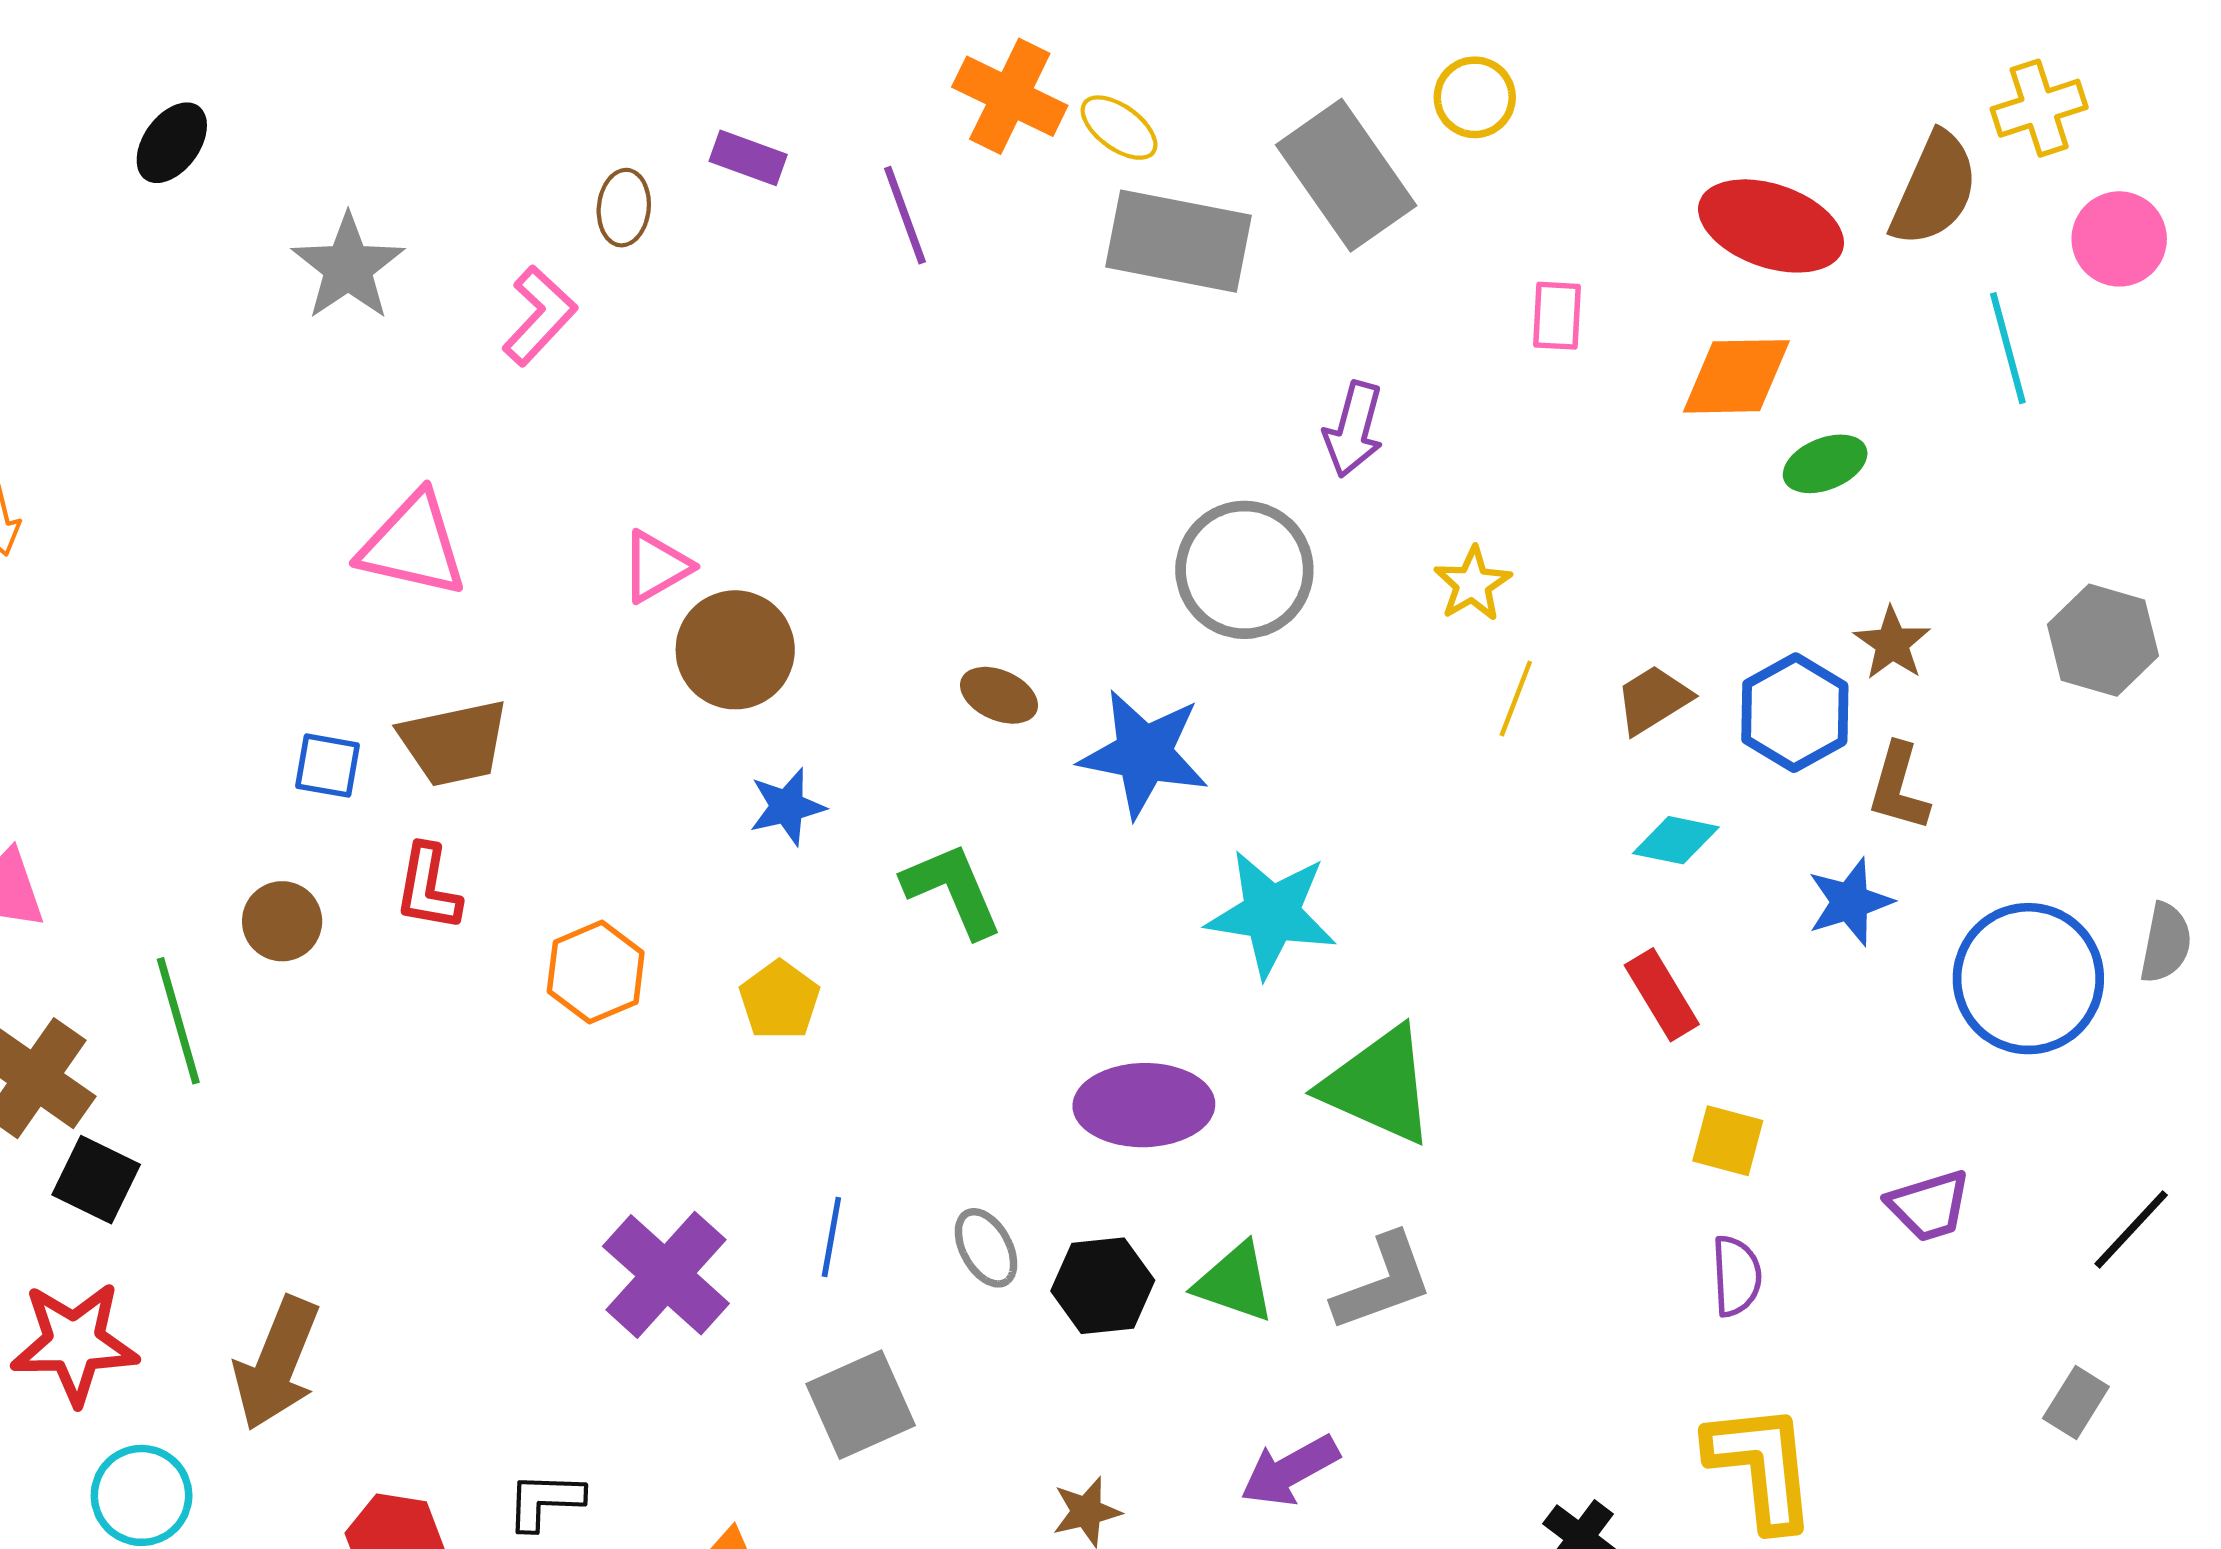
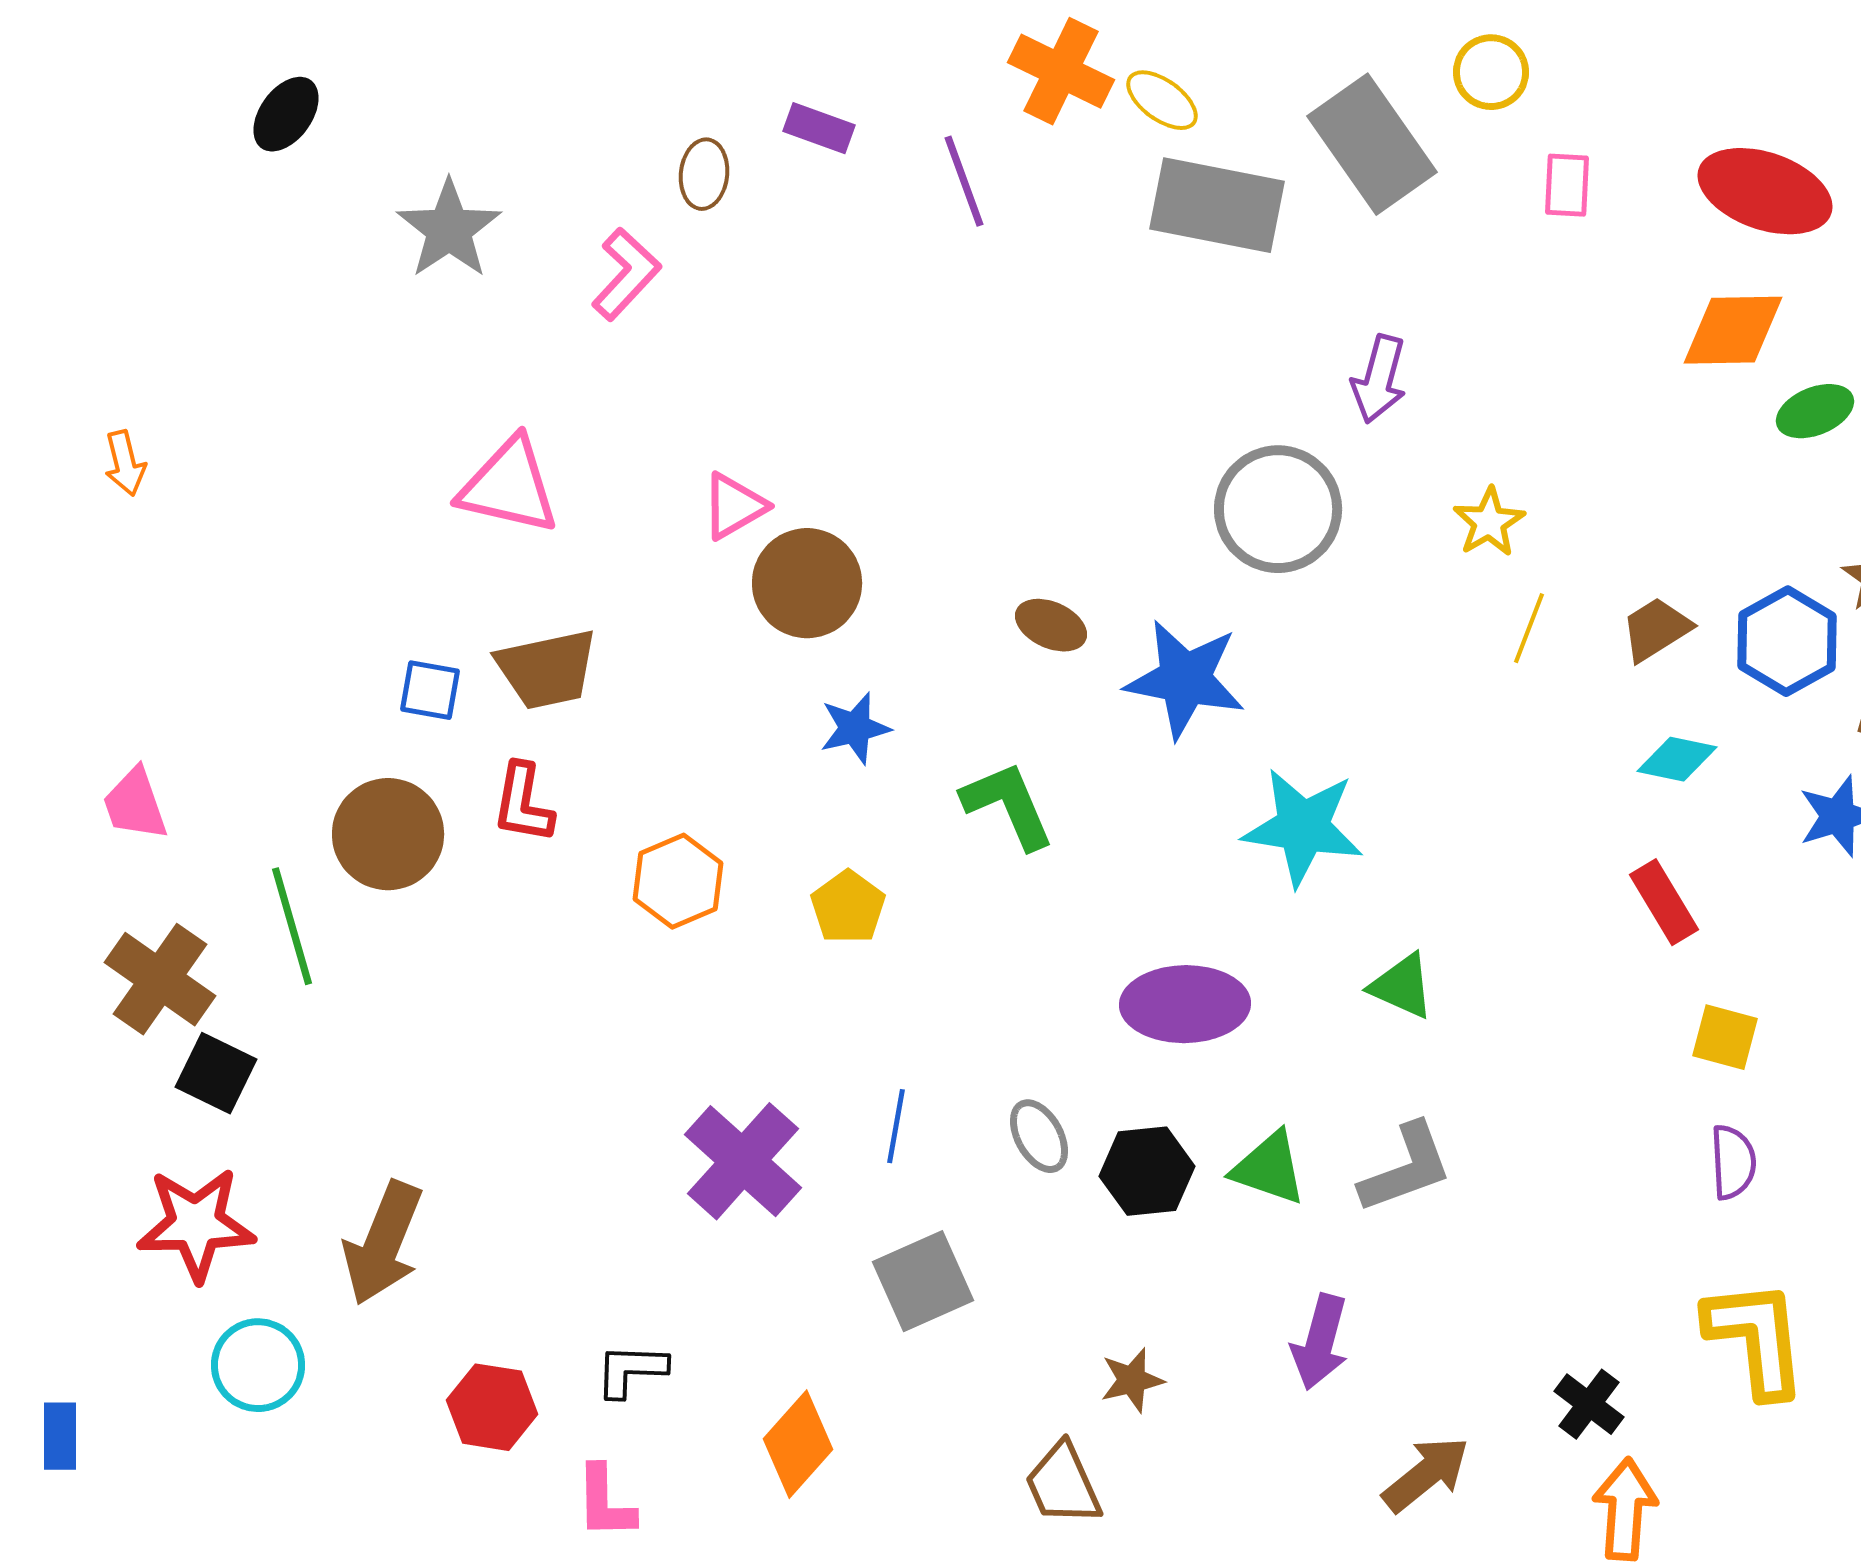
pink rectangle: (1557, 316) -> (1567, 185), moved
brown circle: (282, 921) -> (388, 834), size x1.5
green triangle: (1379, 1086) -> (1402, 986), size x0.6
purple arrow: (1290, 1471) -> (1320, 1342), turned -46

